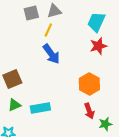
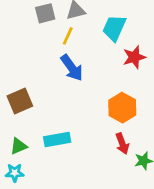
cyan trapezoid: (96, 22) -> (114, 28), moved
green triangle: (14, 105) -> (19, 146), moved

